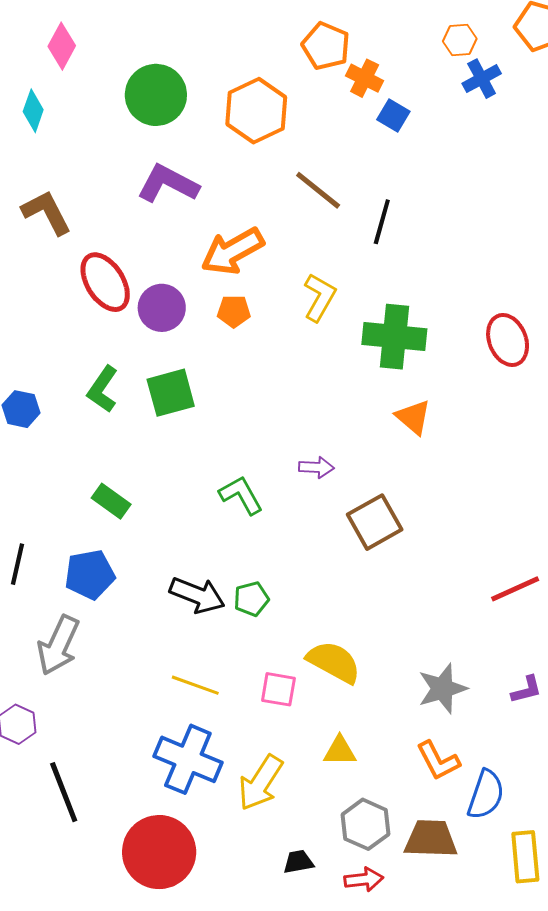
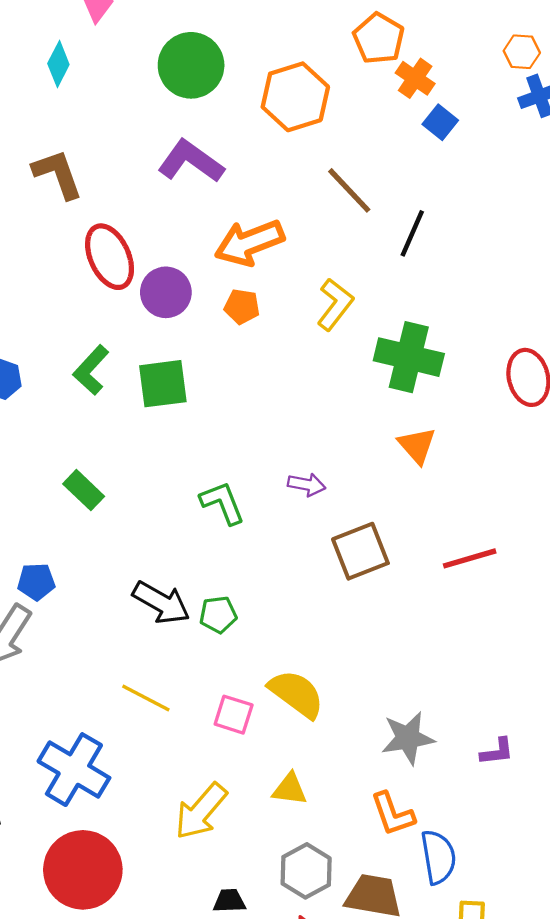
blue pentagon: (90, 575) -> (36, 582), moved, size x0.7
red line: (515, 589) -> (470, 558), moved
blue cross: (188, 759) -> (74, 770), moved
blue semicircle: (486, 795) -> (438, 857), turned -36

